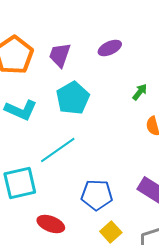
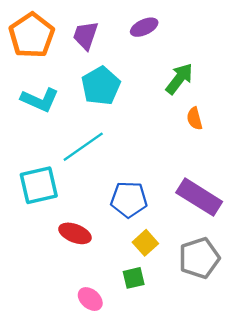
green arrow: (140, 92) -> (179, 79), size x1.6

